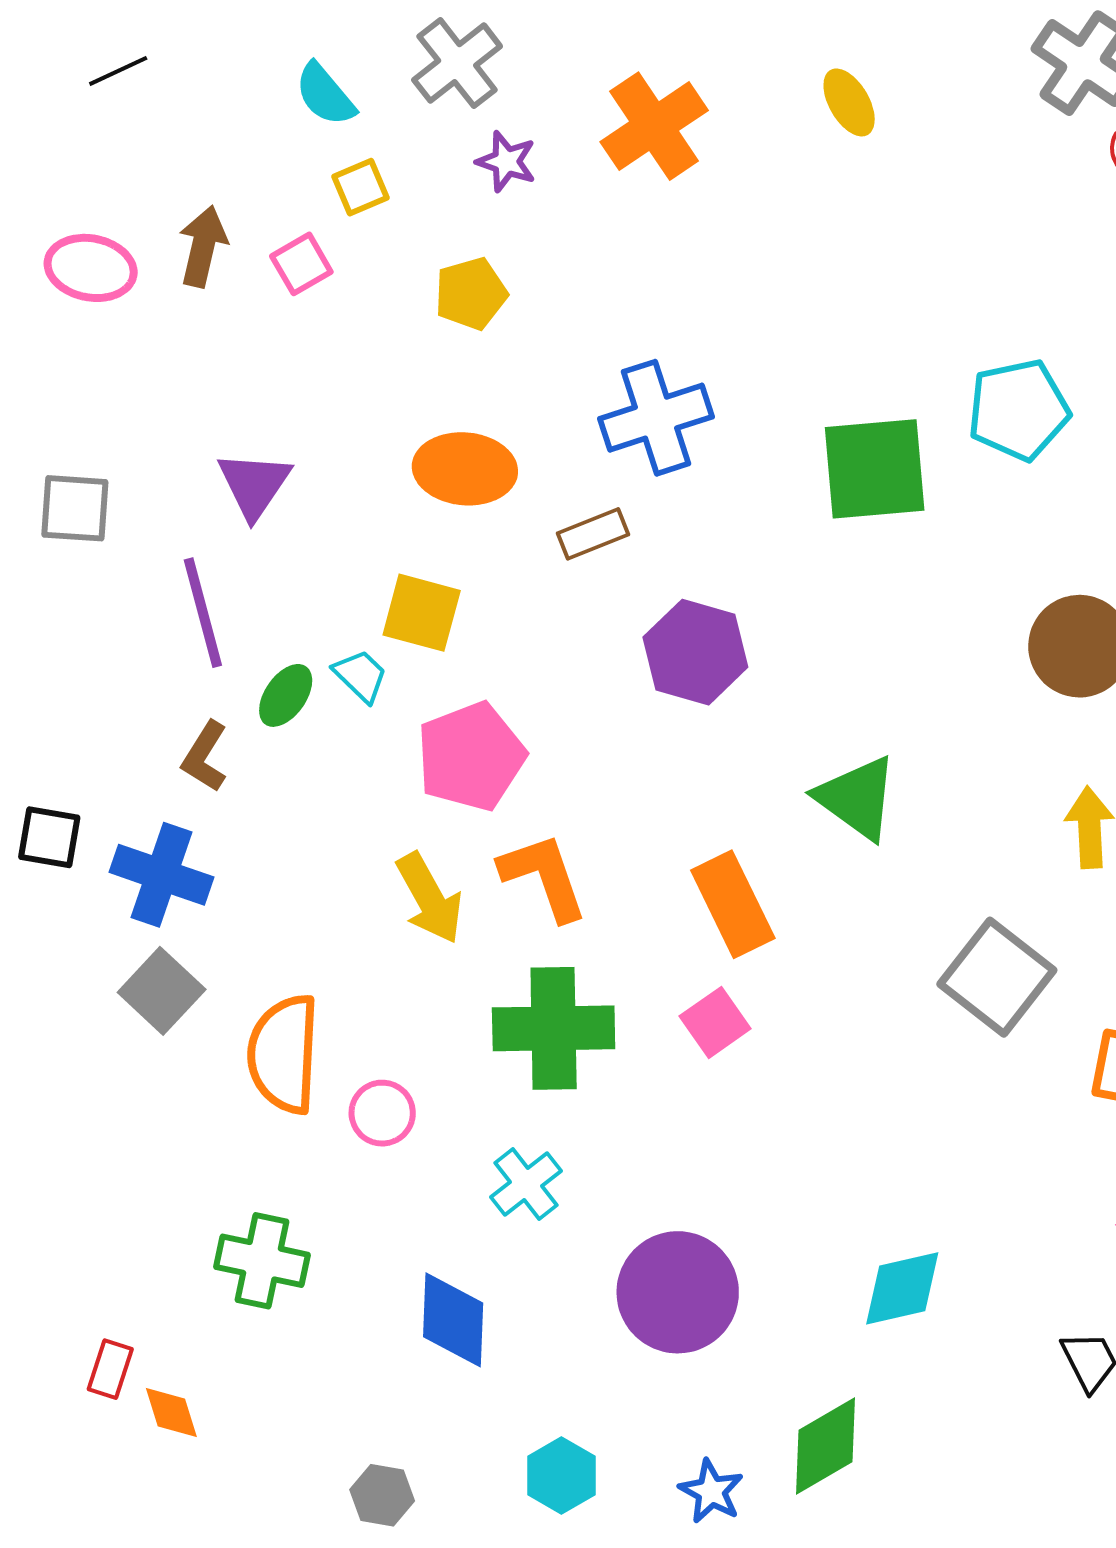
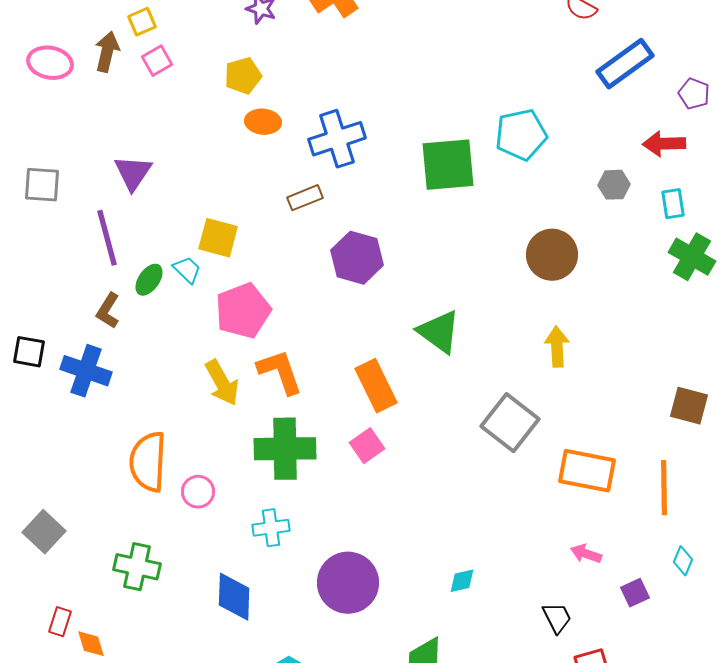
yellow square: (361, 187) -> (142, 22), moved
orange ellipse: (465, 469) -> (263, 122), moved, size x0.7
gray square: (162, 991) -> (44, 532), moved
cyan cross: (526, 1184) -> (271, 528), turned 30
cyan diamond: (902, 1288) -> (462, 581), size x0.6

